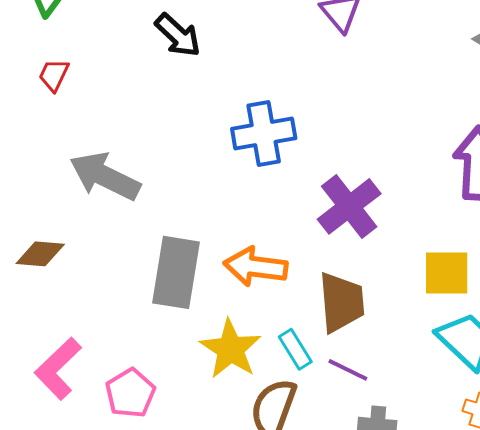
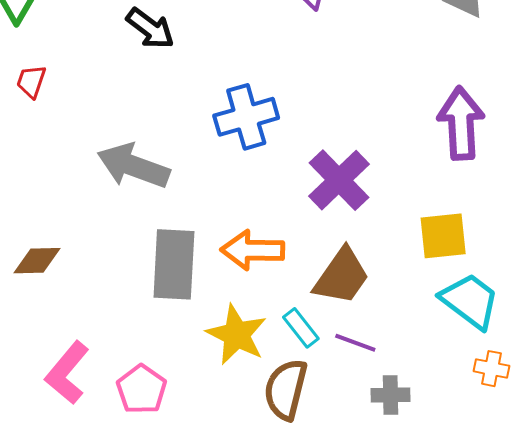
gray arrow: (105, 176) -> (133, 166), moved
brown trapezoid: (341, 302) -> (342, 276), turned 46

